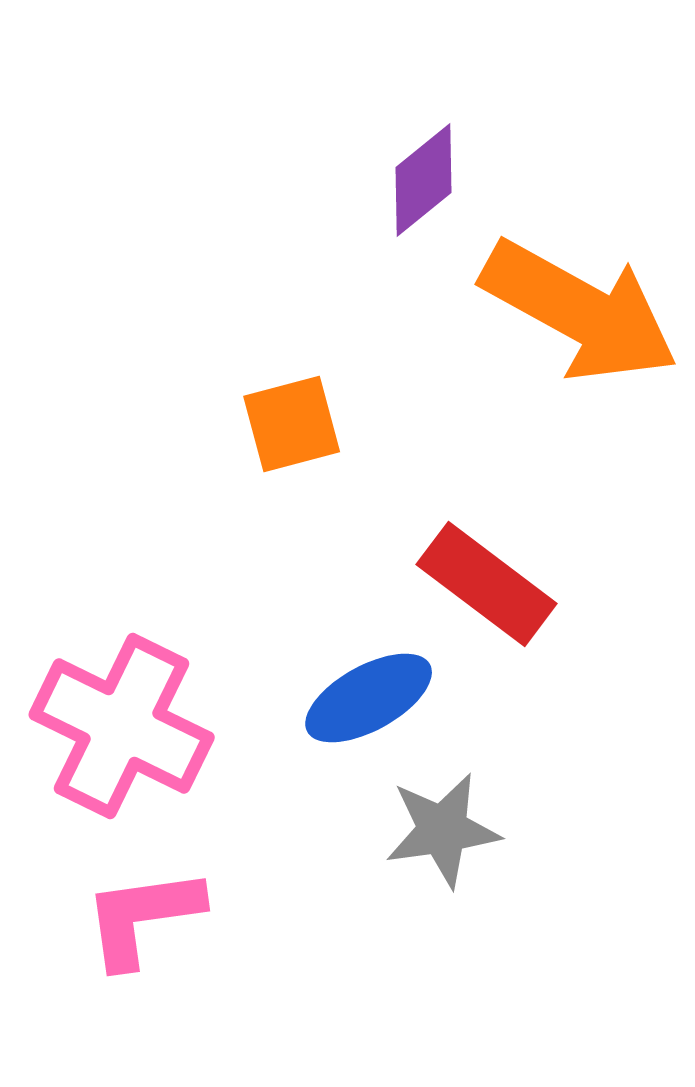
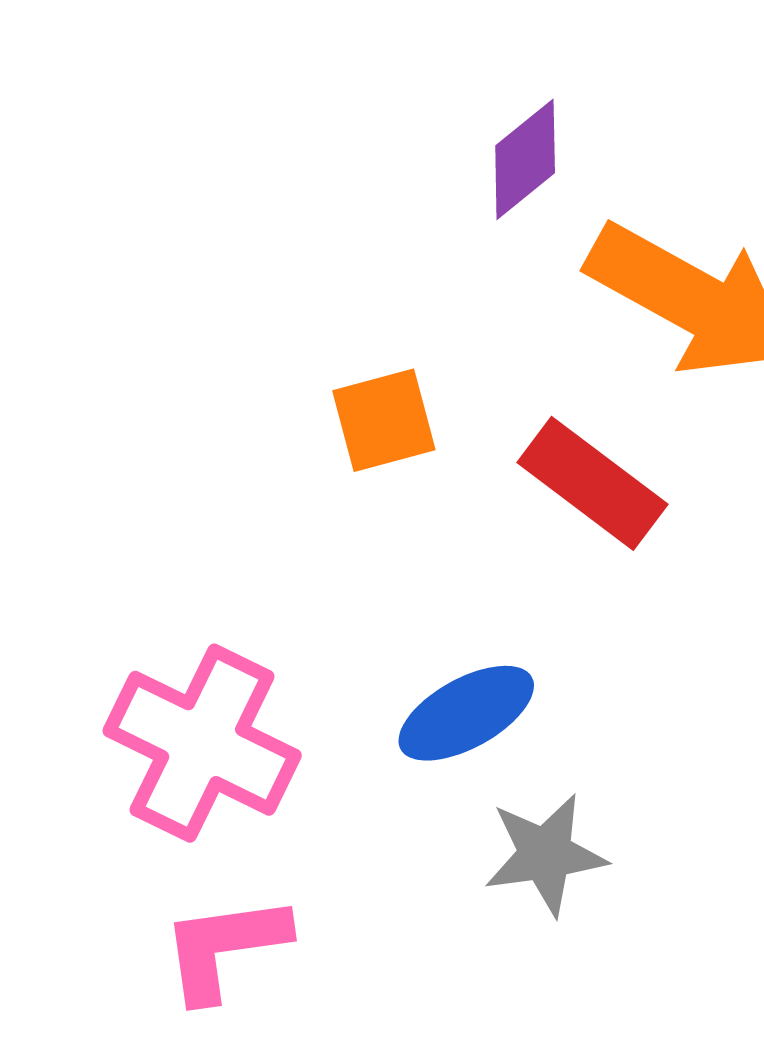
red rectangle: (487, 584) -> (592, 483), moved

